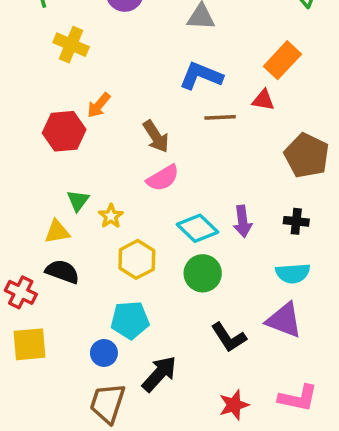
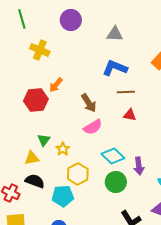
red triangle: (263, 100) -> (130, 115), moved
purple arrow: (243, 221) -> (139, 166), moved
cyan pentagon: (130, 320) -> (63, 196), moved

